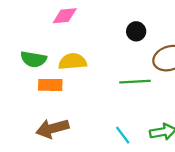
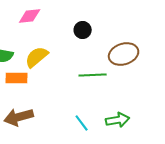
black circle: (136, 31) -> (83, 30), moved
yellow semicircle: (73, 61) -> (37, 57), turned -35

